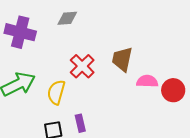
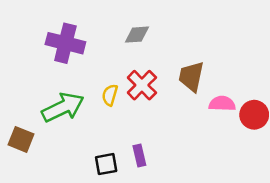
gray diamond: (67, 18) -> (137, 35), moved
yellow semicircle: (56, 92) -> (110, 95), moved, size x0.7

